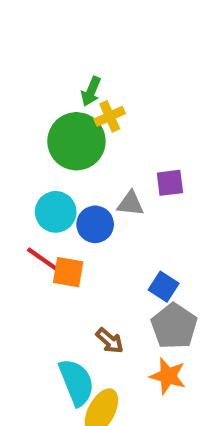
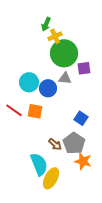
green circle: (76, 141) -> (64, 53), moved
red line: (43, 260) -> (14, 110), moved
gray pentagon: (174, 326) -> (74, 143), moved

